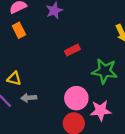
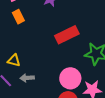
red rectangle: (72, 50) -> (67, 35), size x1.6

